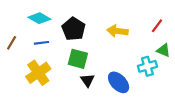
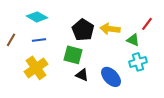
black pentagon: (74, 29) -> (83, 30), moved
green triangle: (163, 50) -> (133, 40), moved
black triangle: (88, 80) -> (82, 75), turned -32

